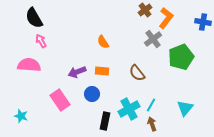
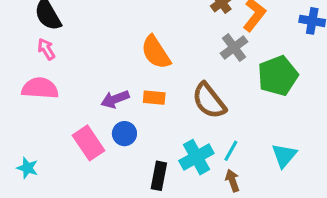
pink arrow: (41, 41) -> (46, 49), moved
orange semicircle: (103, 42) -> (156, 52), size x1.6
brown semicircle: (137, 73) -> (209, 101), size x1.4
blue circle: (92, 94) -> (124, 134), moved

